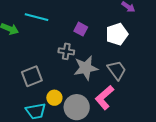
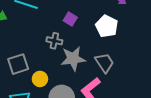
white pentagon: (117, 34) -> (107, 26), turned -30
yellow circle: (54, 98) -> (40, 79), moved

